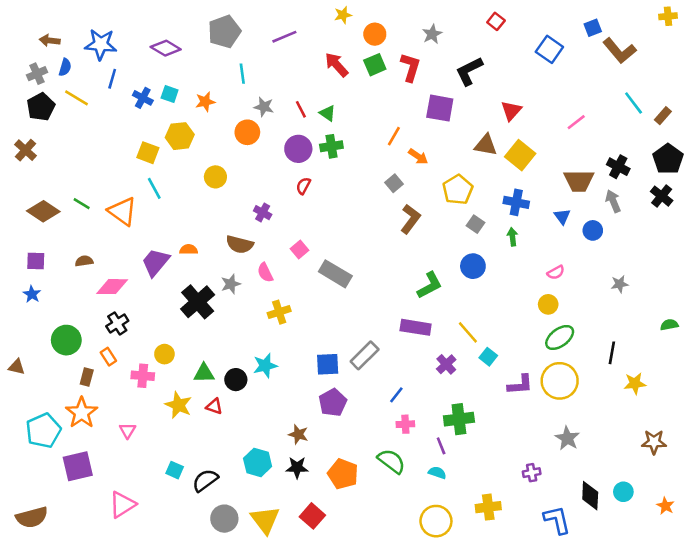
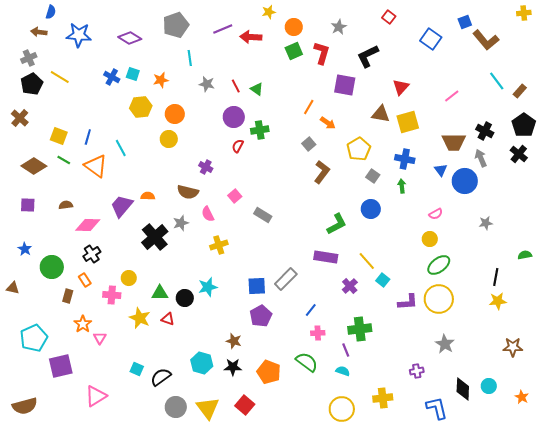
red arrow: (337, 65) -> (251, 37), moved, turned -45
blue semicircle: (65, 67) -> (51, 12), moved
blue line: (112, 79) -> (88, 137), moved
orange circle: (247, 132) -> (175, 114), moved
green cross: (331, 146) -> (260, 130), moved
yellow square: (148, 153) -> (59, 136), moved
yellow square: (520, 155) -> (408, 122), turned 35
blue circle: (593, 230) -> (465, 181), size x1.6
gray rectangle: (335, 274) -> (263, 215), size x0.7
blue star: (32, 294) -> (25, 249), moved
black line: (612, 353) -> (496, 277), moved
orange star: (82, 413) -> (83, 324), moved, size x0.7

